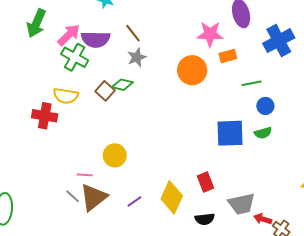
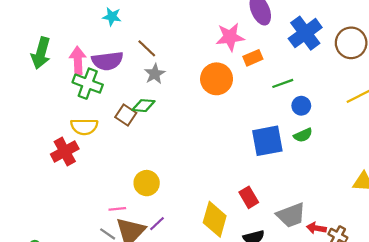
pink arrow: (69, 35) -> (78, 60), turned -40
red cross: (45, 116) -> (65, 152), turned -30
purple line: (134, 201) -> (157, 224), moved

